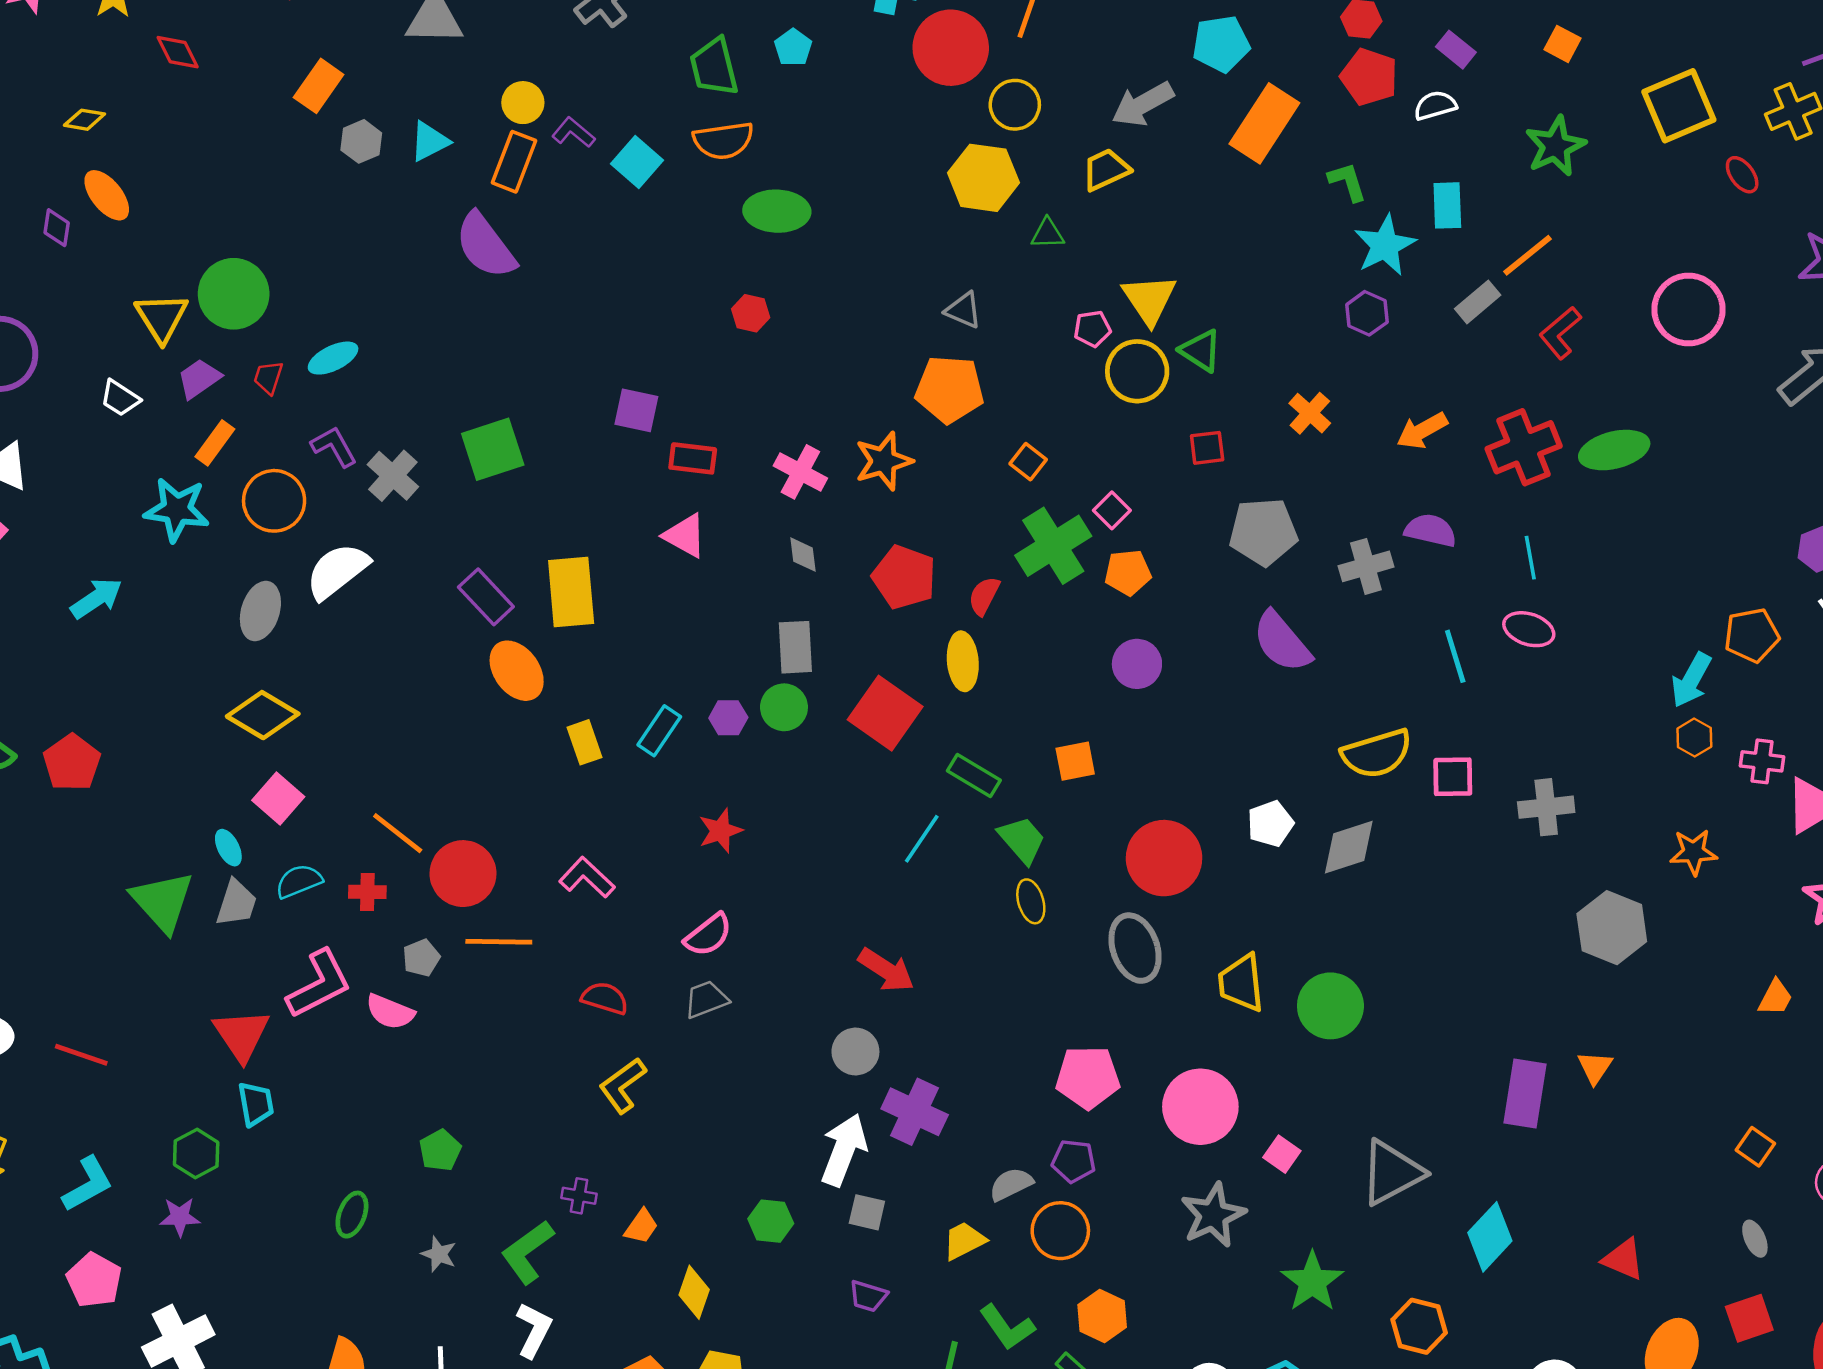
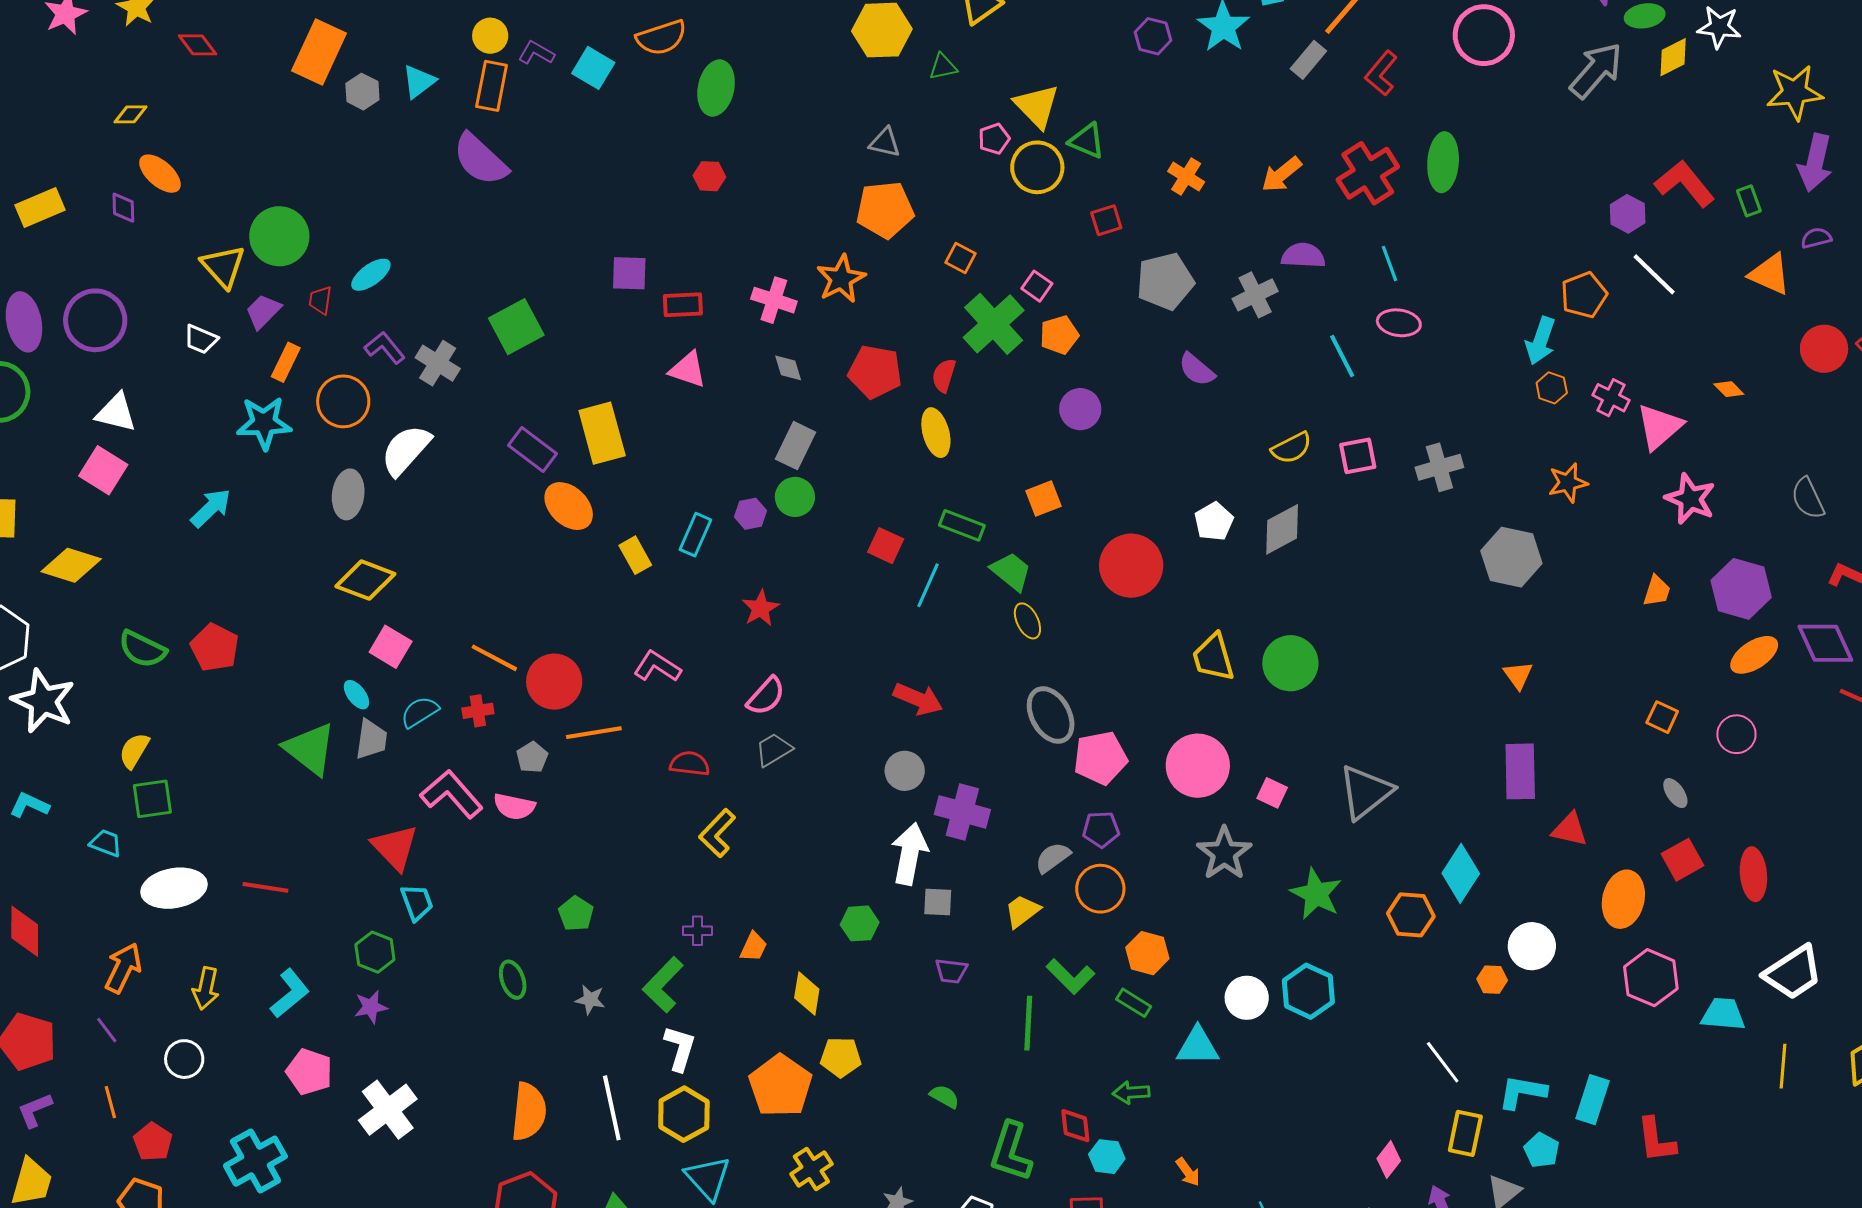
orange rectangle: (319, 86) -> (319, 52), size x1.4
green ellipse: (777, 211) -> (716, 88), turned -70
purple hexagon: (1367, 313) -> (1153, 36), moved
green ellipse: (1614, 450) -> (1443, 162), turned -62
purple semicircle: (1282, 642) -> (1197, 370), size x0.7
gray rectangle: (795, 647) -> (795, 446), turned 39
red square: (885, 713) -> (886, 546), moved, size x0.6
yellow semicircle: (1377, 754) -> (1292, 448), size x0.7
pink cross: (1762, 761) -> (1611, 398), turned 30
gray ellipse: (1135, 948) -> (1051, 715), moved
pink L-shape: (319, 984) -> (452, 794), turned -94
purple rectangle: (1525, 1094) -> (1520, 771), moved
green ellipse: (352, 1215) -> (513, 980), turned -30
cyan diamond: (1490, 1237) -> (1461, 873), moved

